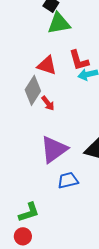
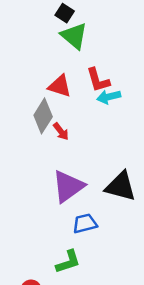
green triangle: (59, 23) -> (74, 36), turned 50
green L-shape: (29, 212) -> (68, 262), moved

